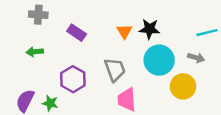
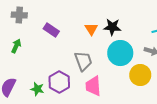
green arrow: (35, 52) -> (16, 46), turned 120
purple hexagon: (73, 79) -> (59, 82), moved
green star: (50, 103) -> (37, 89), moved

